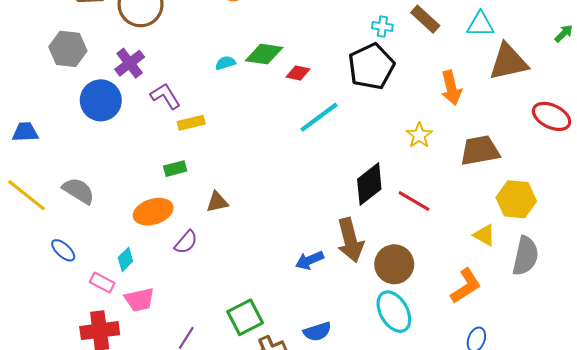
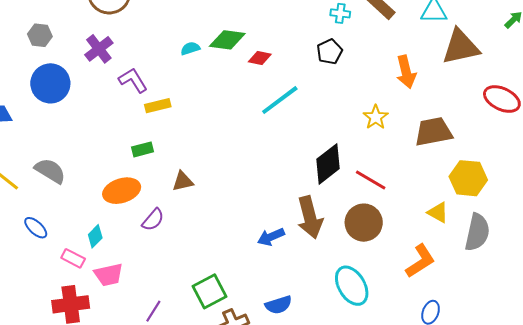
gray hexagon: (68, 49) -> (40, 35), size x0.7
black pentagon: (371, 66) -> (330, 52), size x0.6
blue circle: (101, 100) -> (50, 83), moved
brown circle: (394, 264) -> (364, 223), moved

